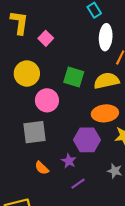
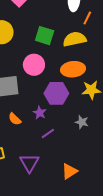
pink circle: (47, 100) -> (34, 65), moved

